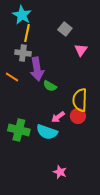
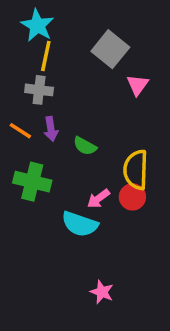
gray square: (65, 29) -> (110, 49), size x1.5
purple arrow: (37, 69) -> (51, 129), moved, size x0.6
green cross: (19, 130) -> (32, 182), moved

